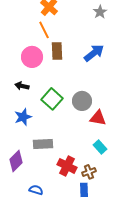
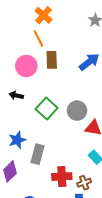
blue star: (23, 117) -> (17, 140), moved
gray rectangle: (43, 144) -> (37, 154), turned -72
red cross: (67, 166) -> (62, 177), turned -30

